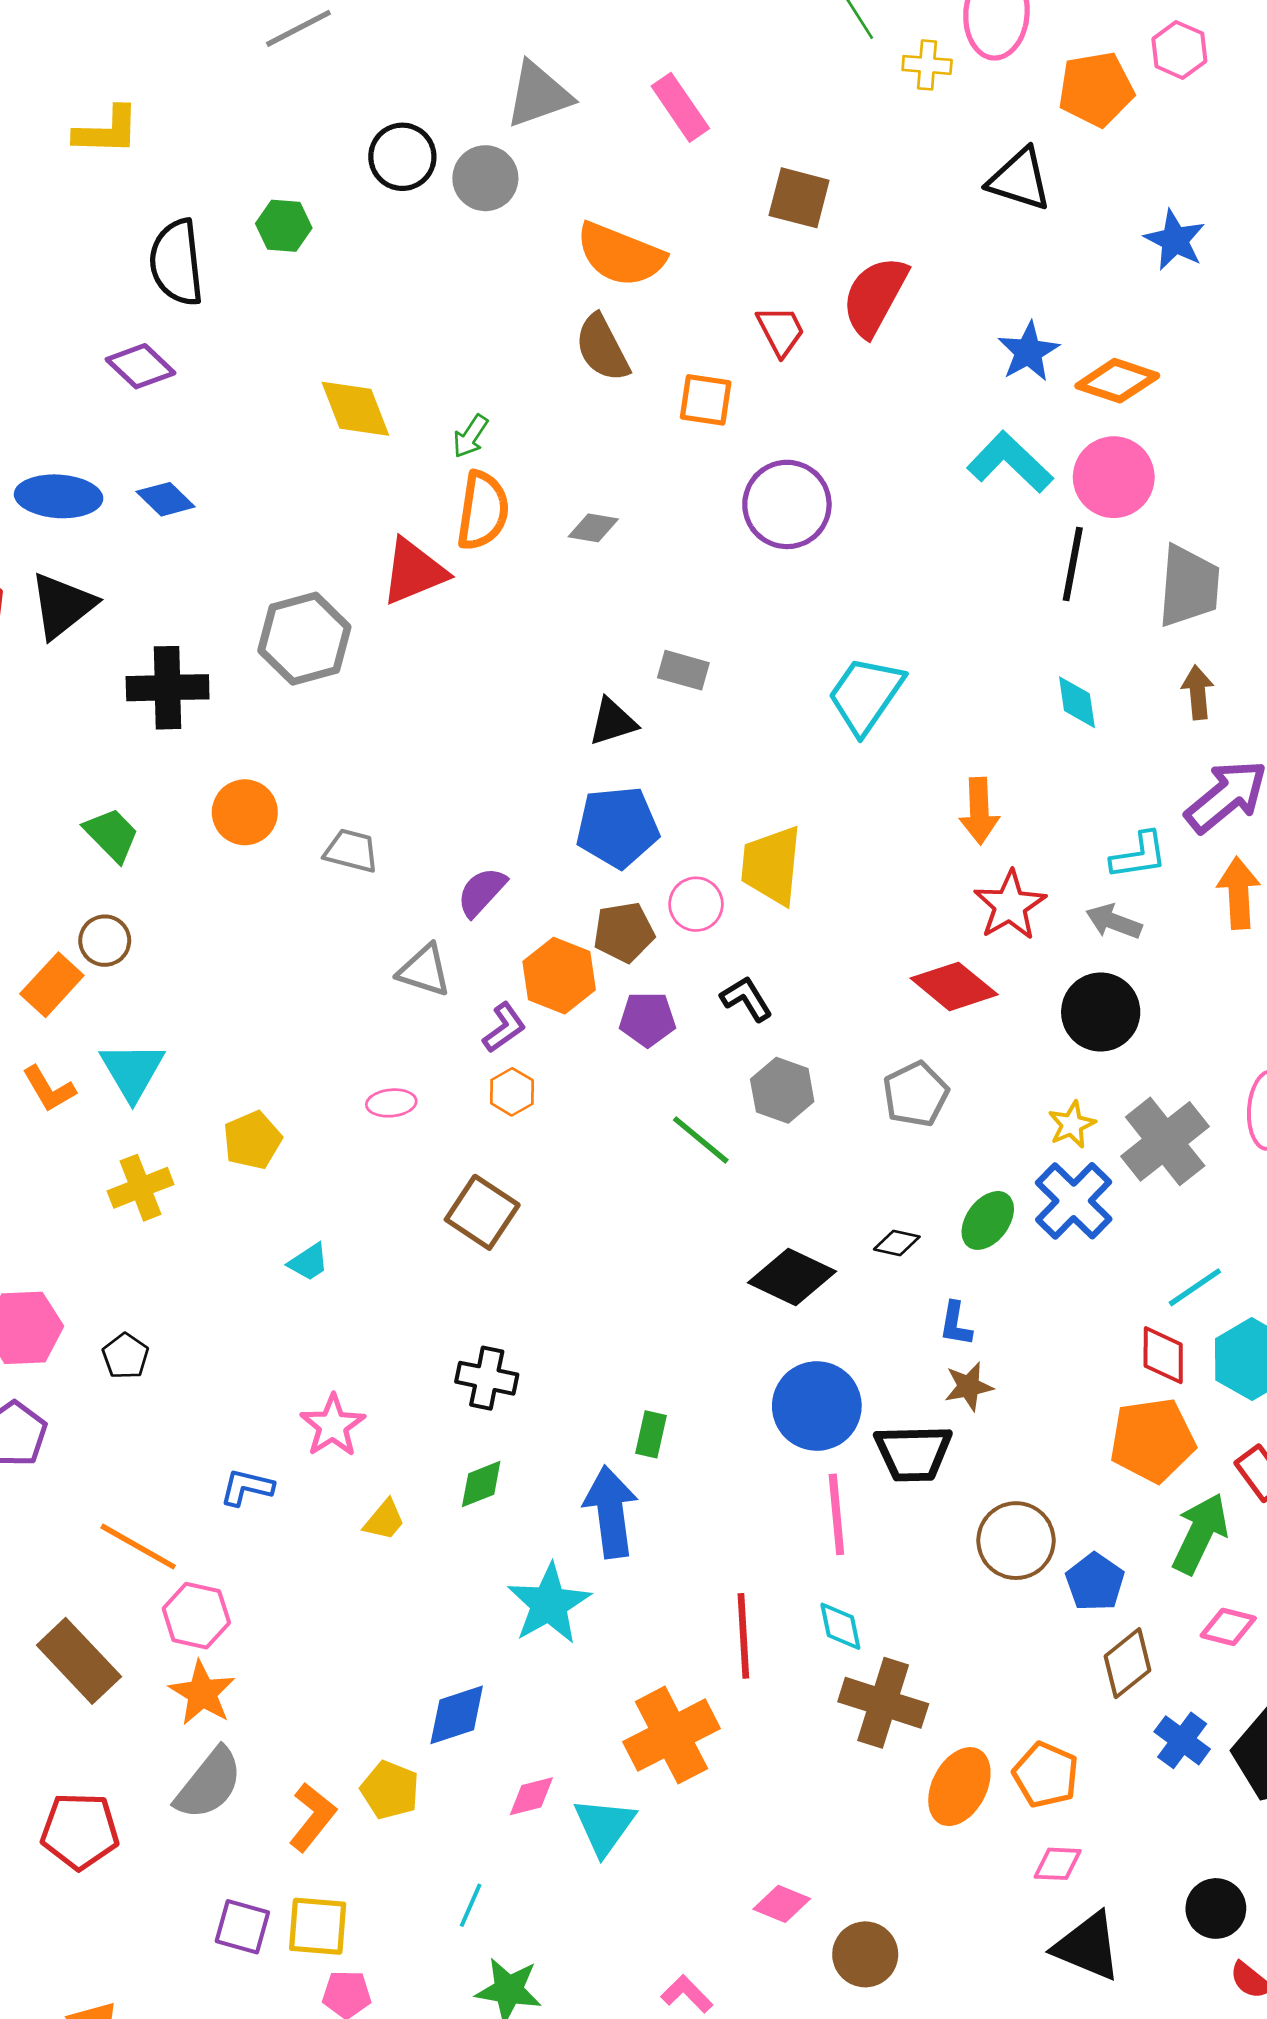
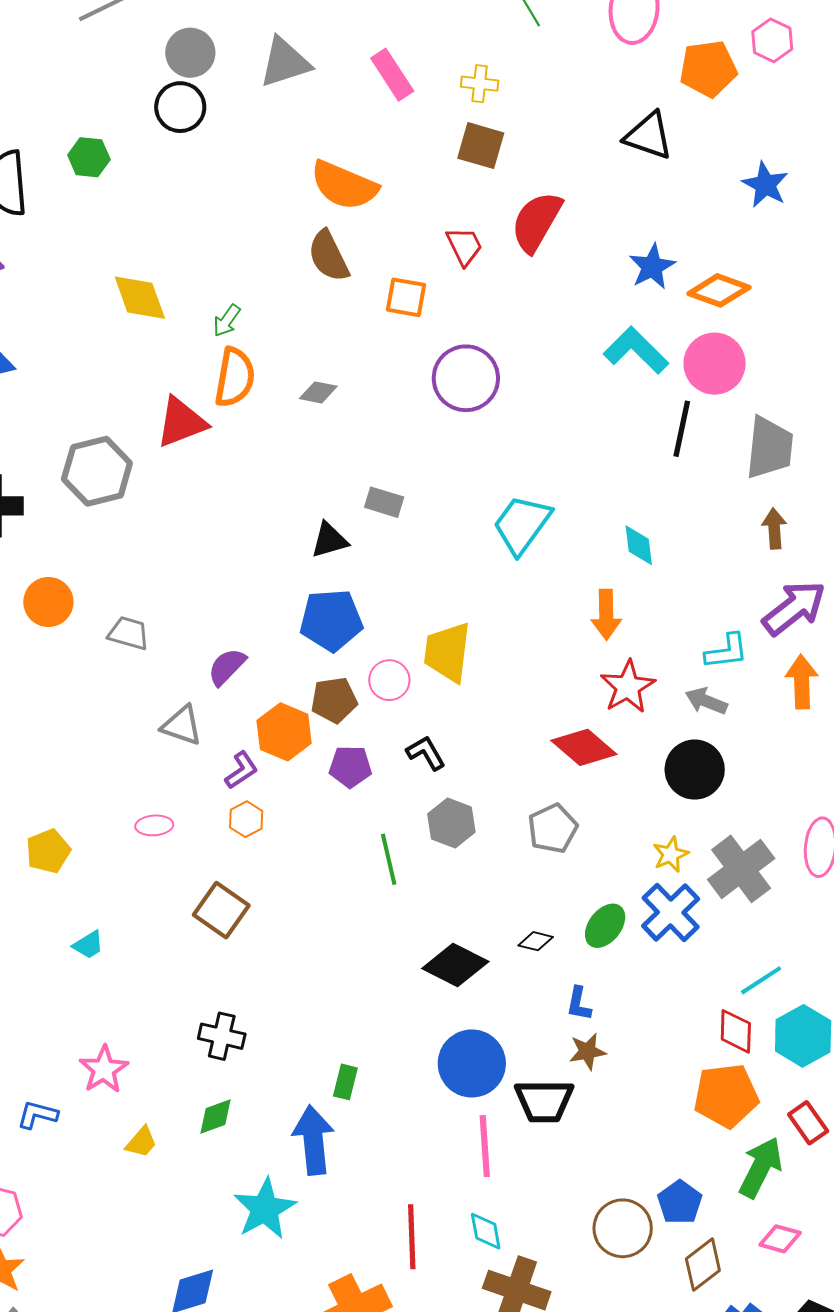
yellow cross: (927, 65) -> (480, 84), moved
gray circle: (485, 178) -> (190, 53), moved
cyan diamond: (1077, 702) -> (639, 545), moved
green line: (701, 1140) -> (389, 859), turned 36
brown circle: (1016, 1541) -> (623, 1228), moved

